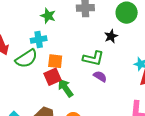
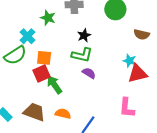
green star: (48, 16) -> (48, 18), moved
black star: (111, 36) -> (84, 35), moved
cyan cross: (39, 39) -> (27, 36), turned -35

